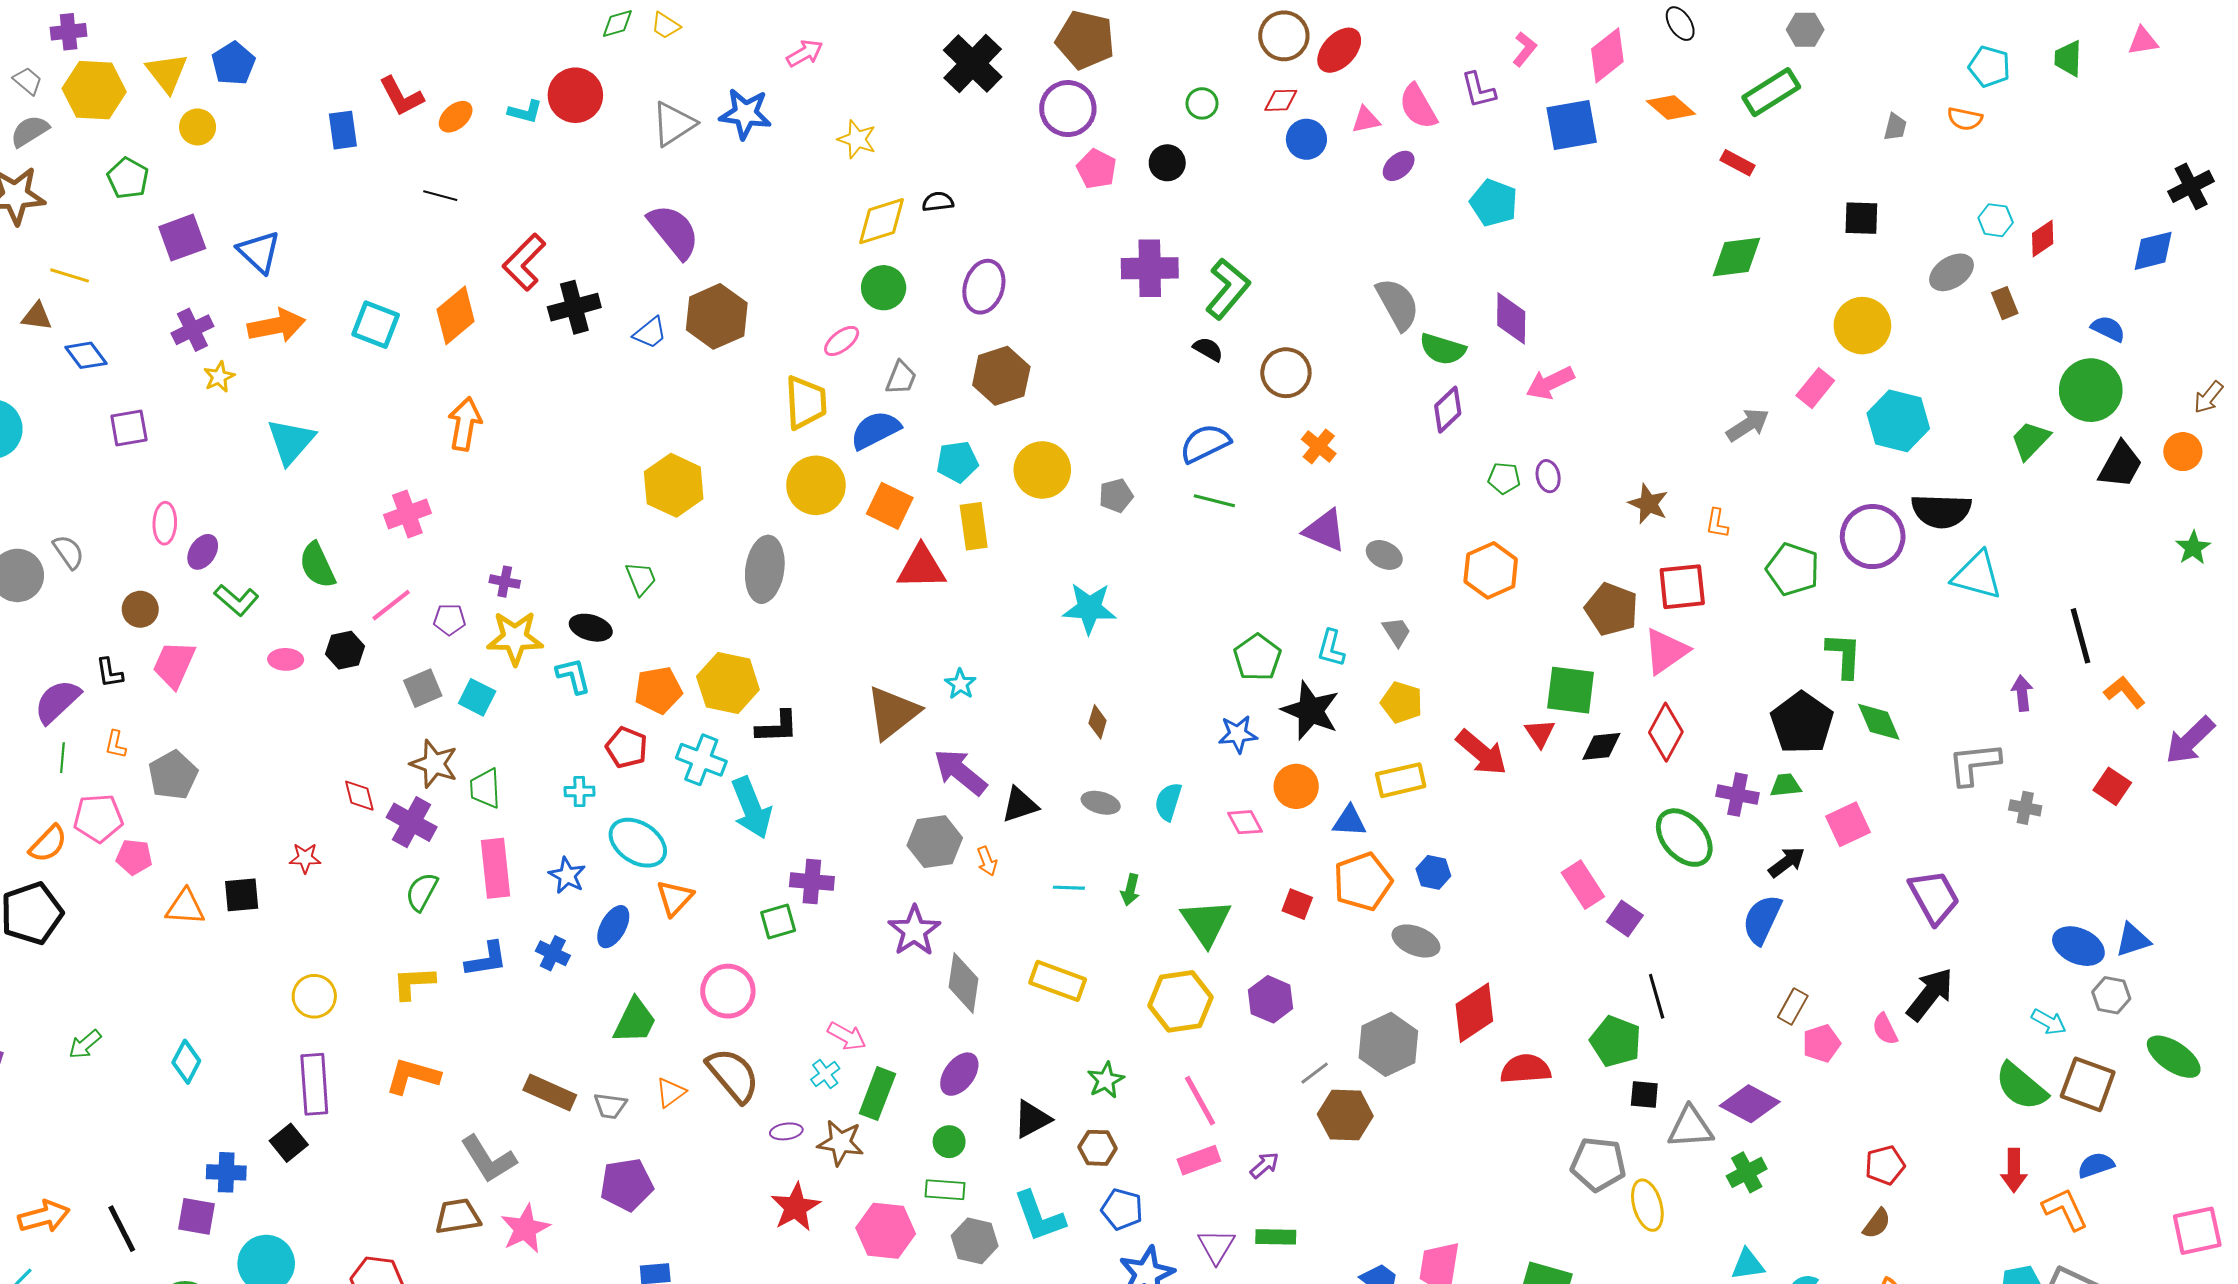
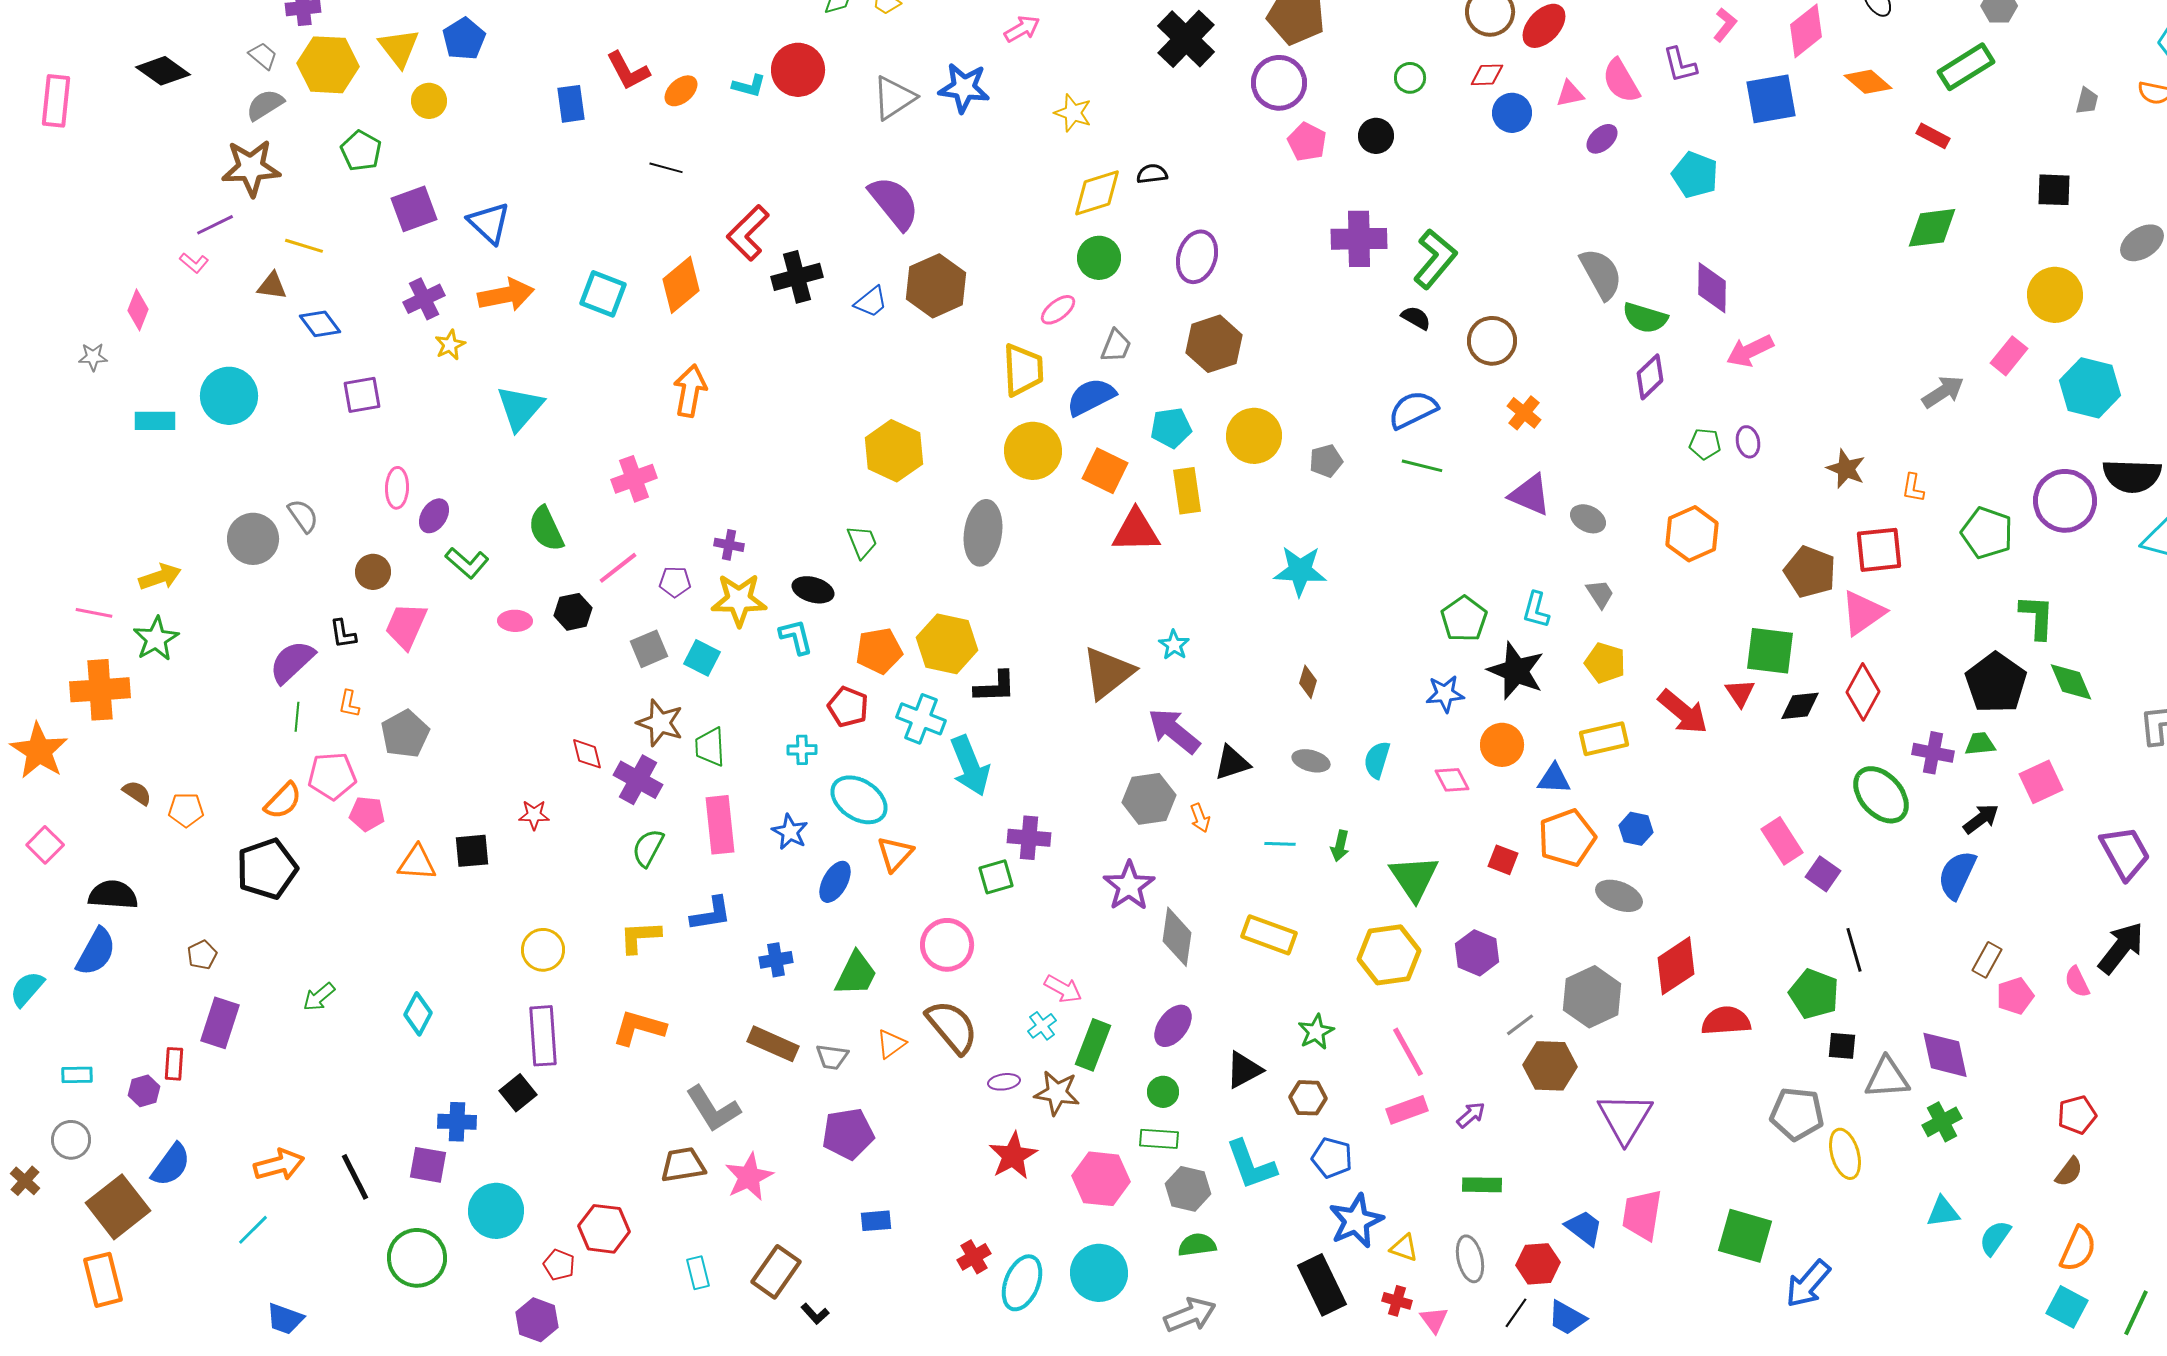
blue cross: (553, 953) -> (776, 960), moved, turned -36
purple diamond: (1750, 1104) -> (1945, 1055), turned 50
purple triangle: (1216, 1246) -> (1625, 1118), moved, size x1.5

